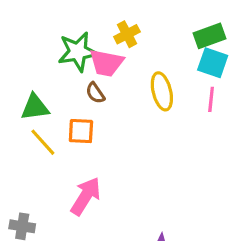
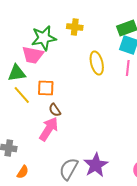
yellow cross: (127, 34) -> (75, 27), turned 35
pink trapezoid: (106, 63) -> (33, 55), moved
brown semicircle: (95, 93) -> (55, 110), moved

